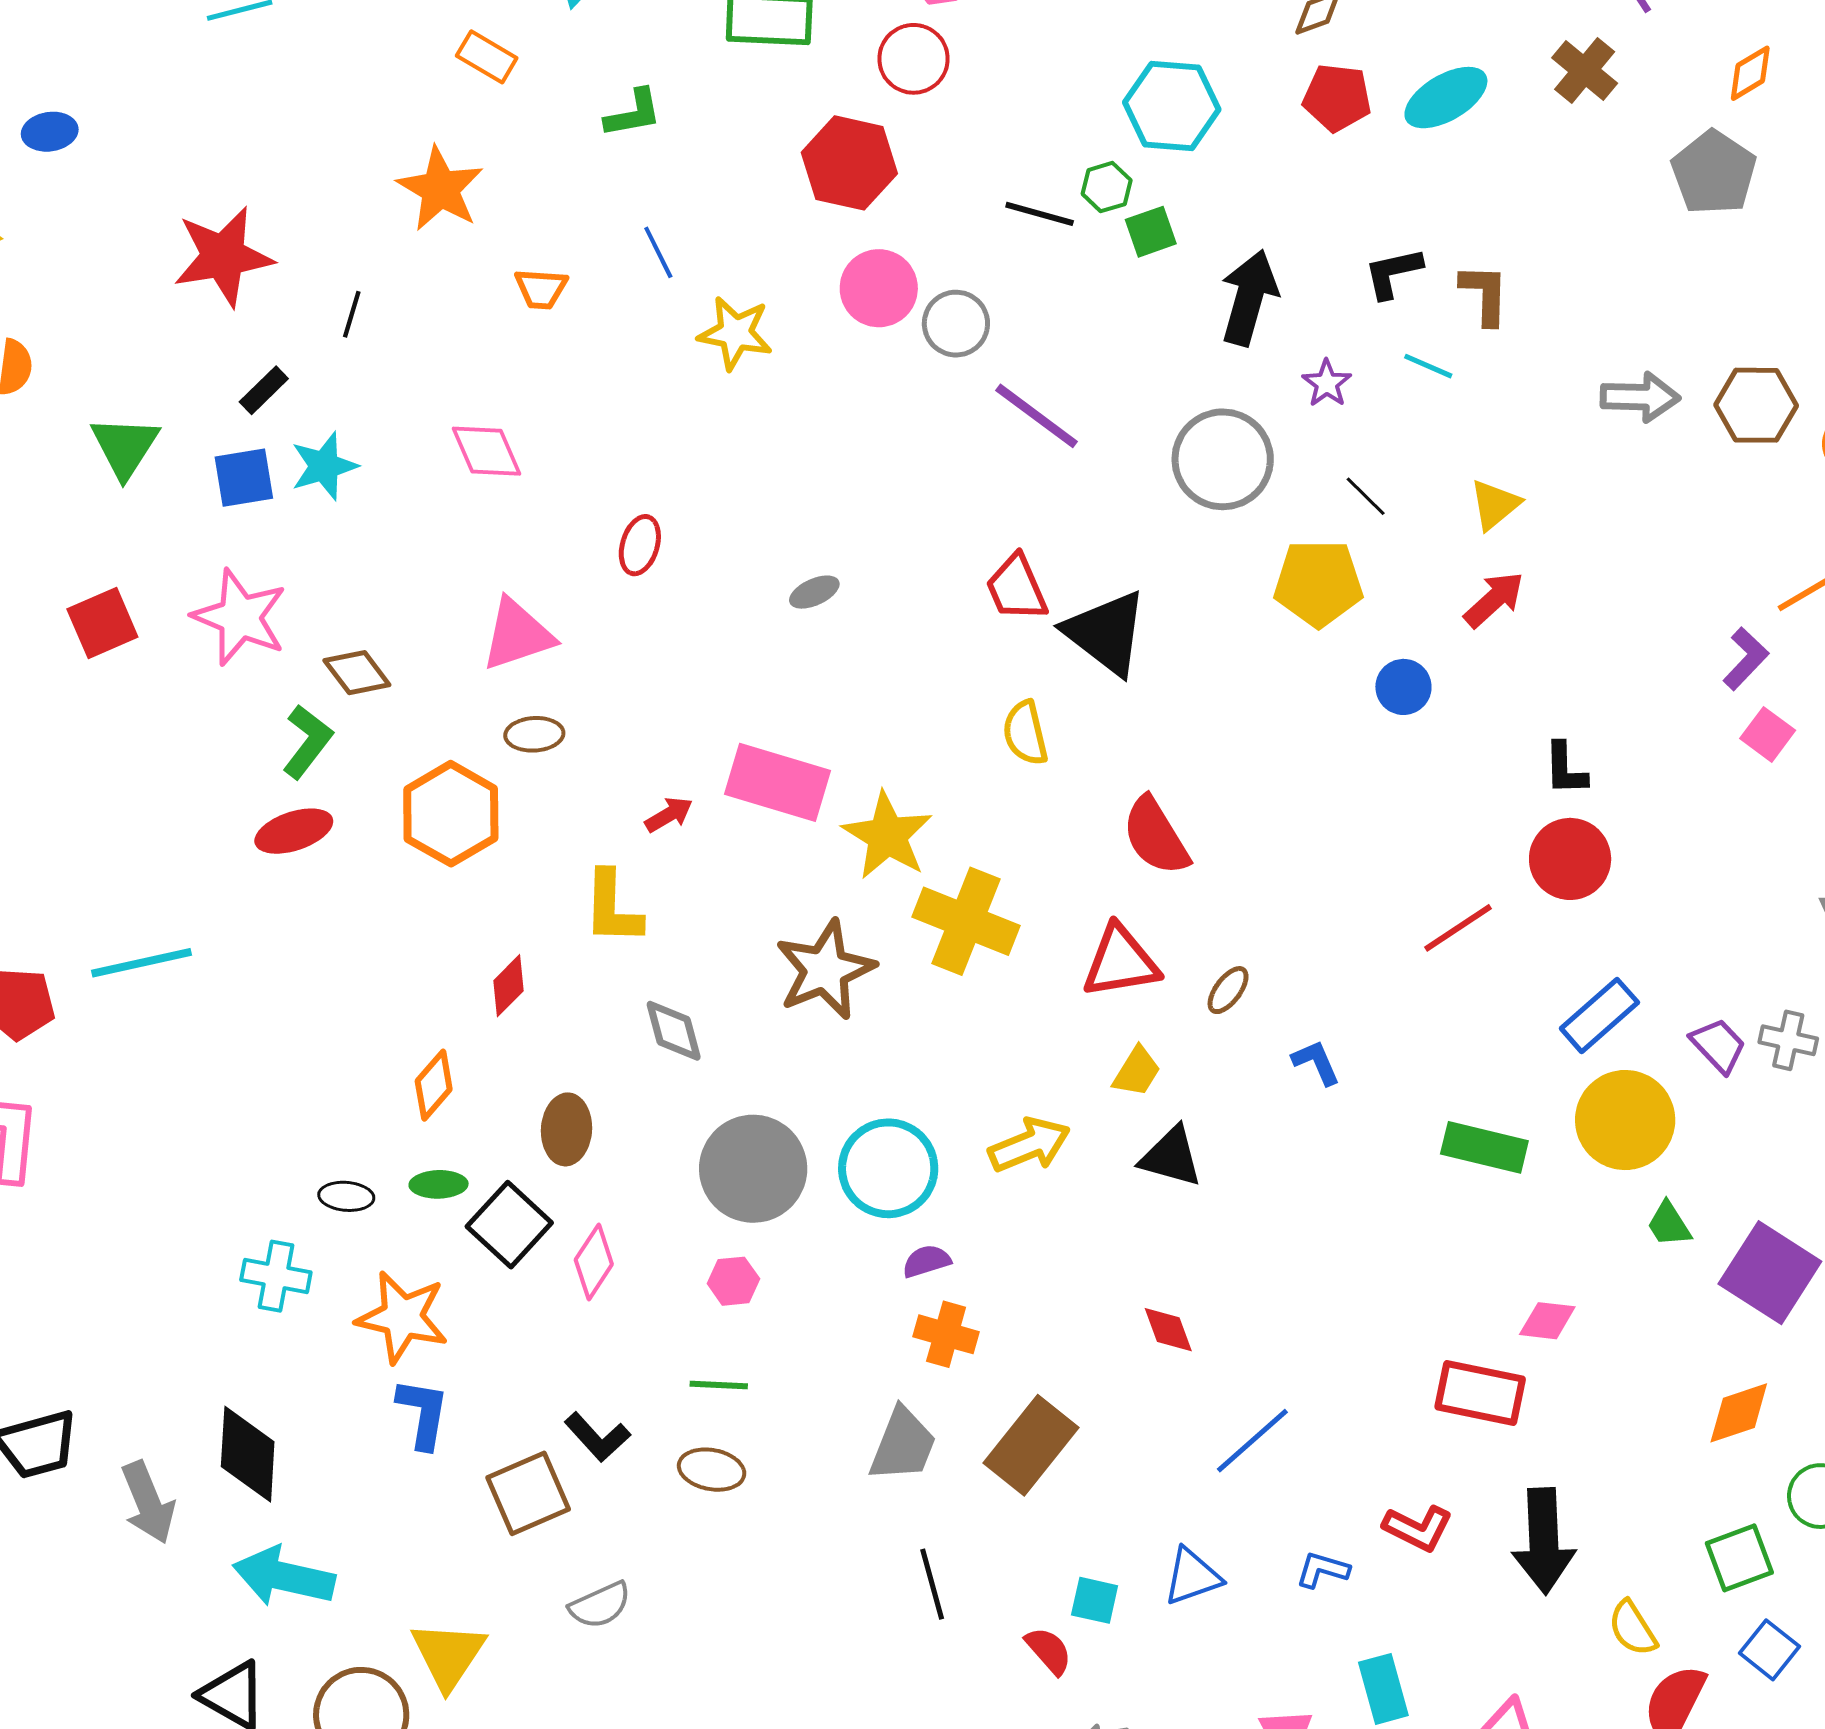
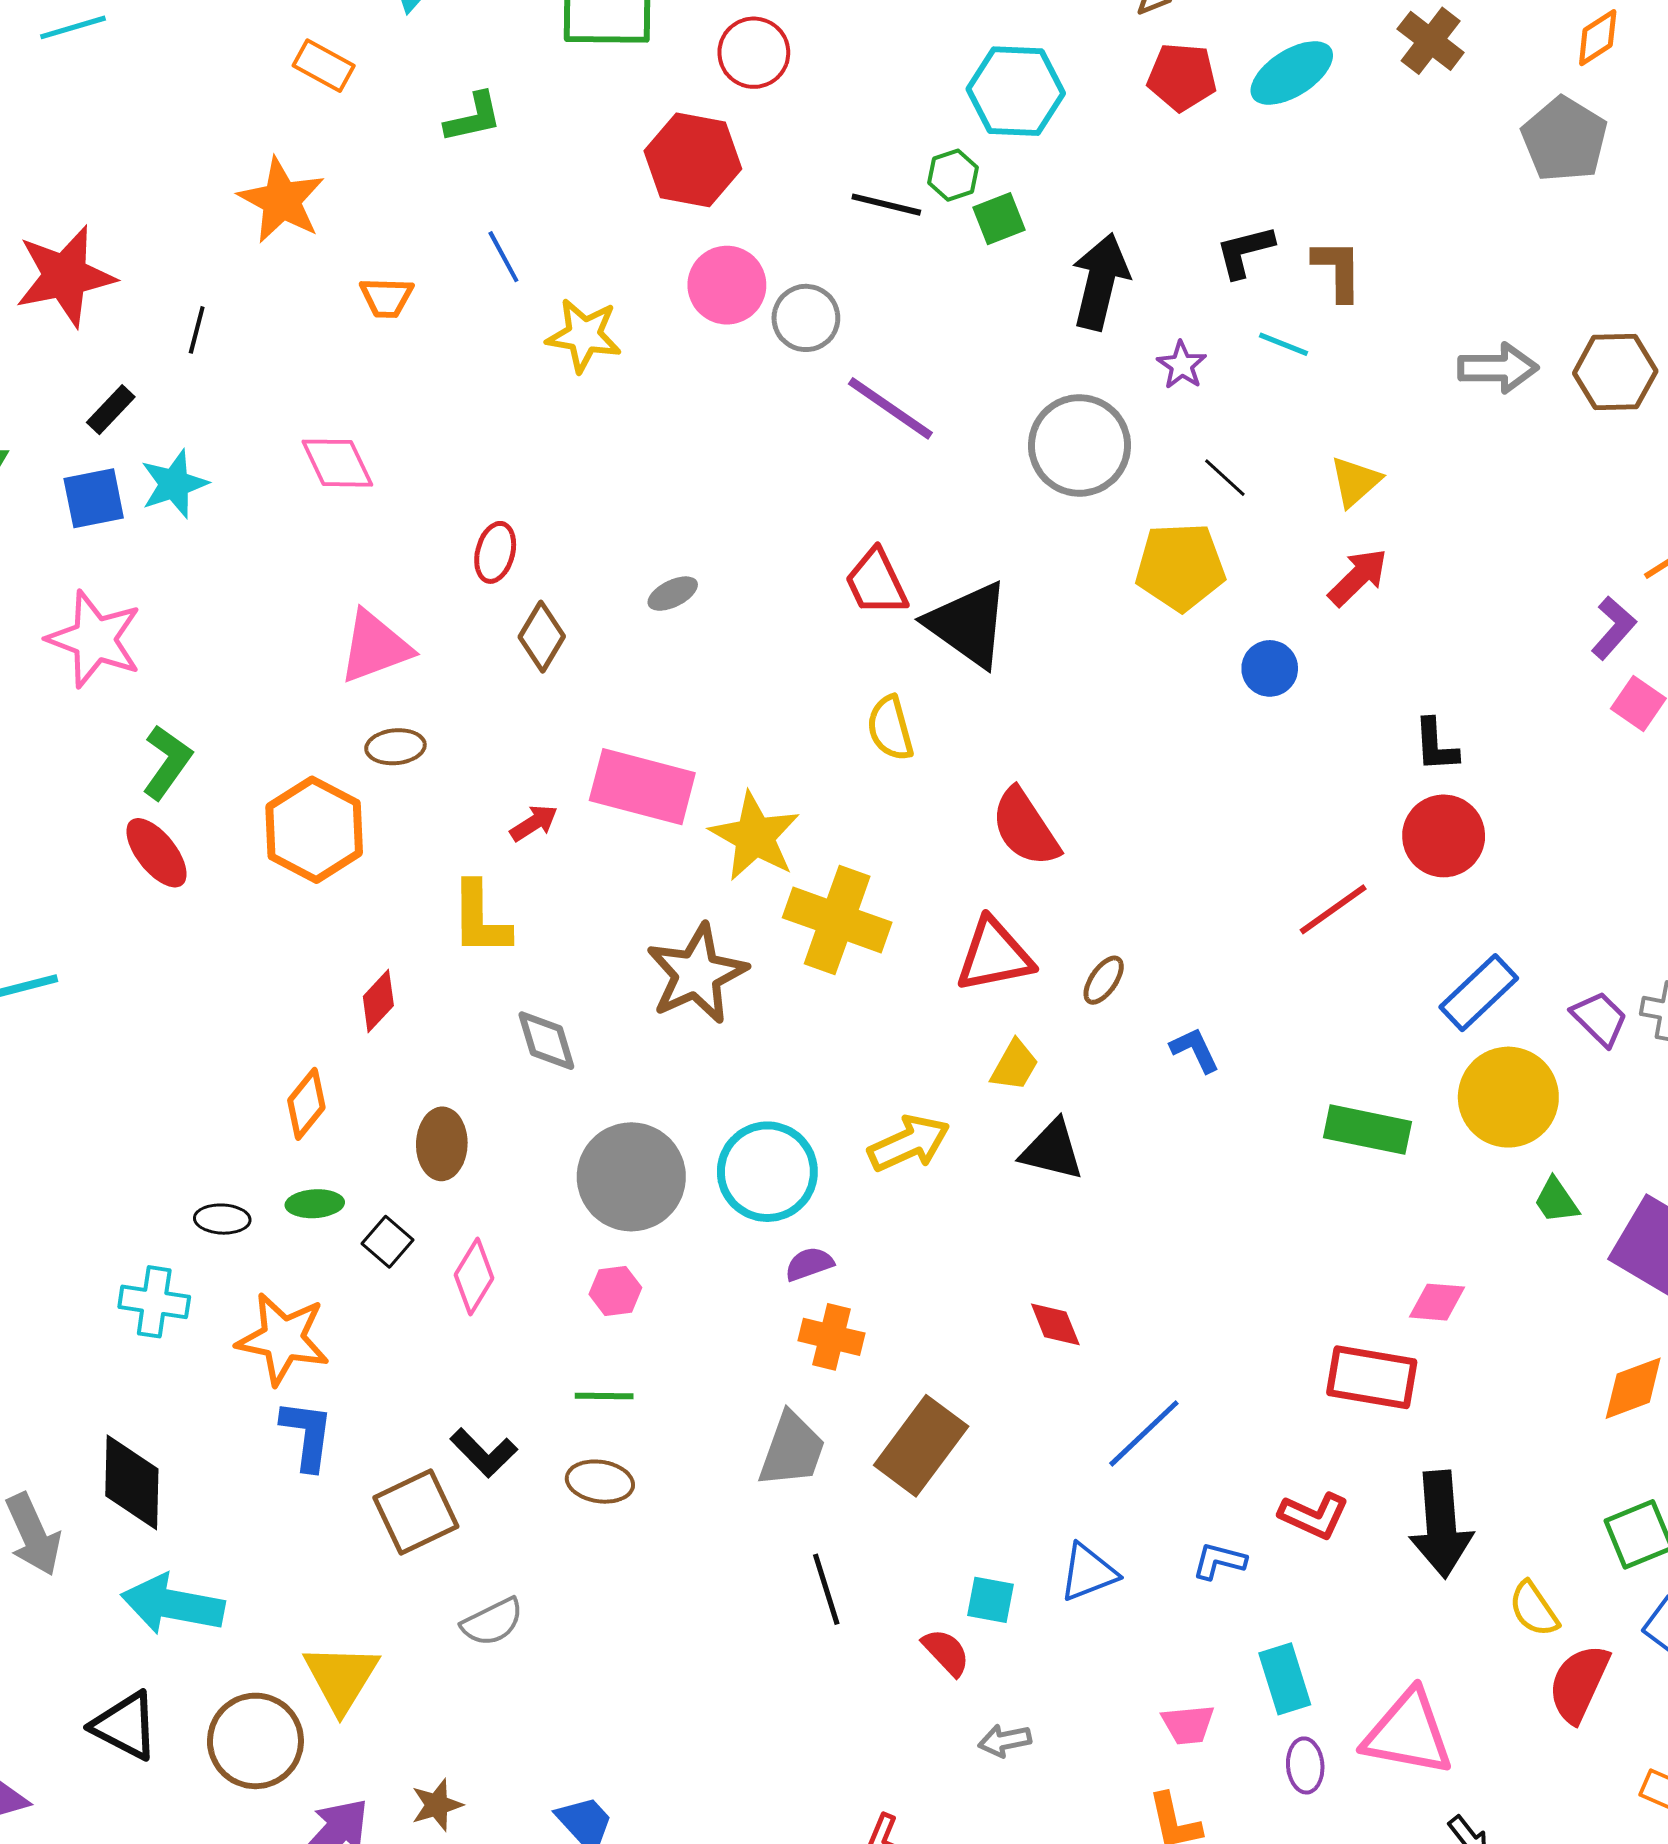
brown diamond: (357, 673) -> (542, 637), moved, turned 70
red ellipse: (294, 831) -> (156, 853), turned 72
black square: (509, 1225) -> (387, 1242), size x0.6

